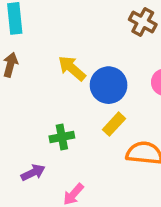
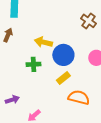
yellow arrow: (72, 68) -> (43, 42), turned -36
green cross: (62, 137) -> (34, 64), moved

